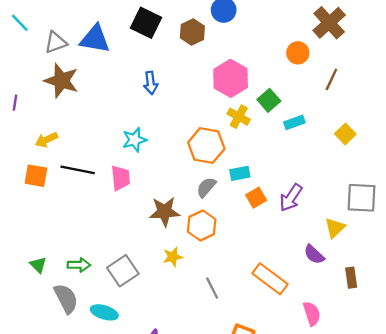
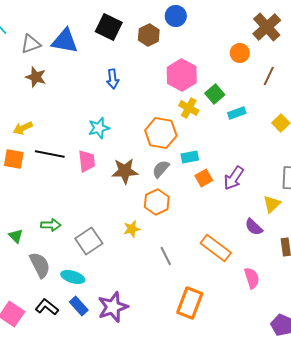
brown star: (61, 81) -> (36, 77), size x0.7
brown star: (165, 212) -> (125, 171), moved
green arrow: (79, 265) -> (51, 225), moved

